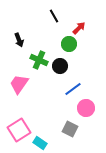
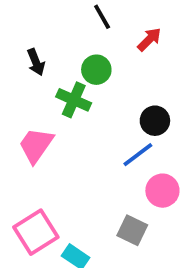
green circle: (69, 44) -> (96, 70), moved
black circle: (60, 66) -> (155, 121), moved

